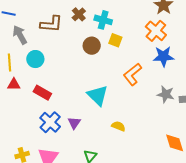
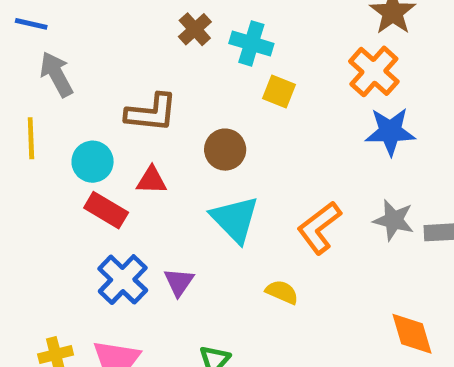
brown L-shape: (51, 24) -> (151, 113), moved
brown circle: (92, 46) -> (225, 150), moved
cyan circle: (35, 59) -> (93, 162), moved
orange L-shape: (132, 74) -> (319, 228), moved
red triangle: (14, 84) -> (152, 180), moved

